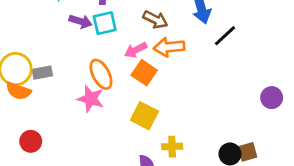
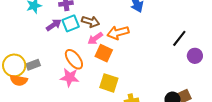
brown arrow: (155, 20) -> (91, 22), moved
purple arrow: (80, 21) -> (54, 25), turned -42
black line: (225, 36) -> (179, 38), moved

